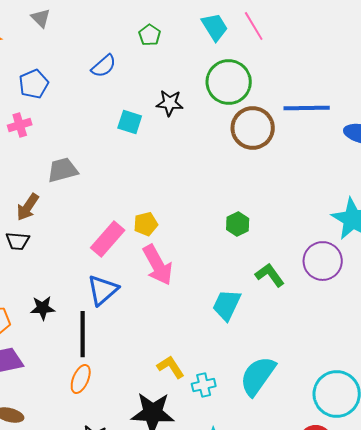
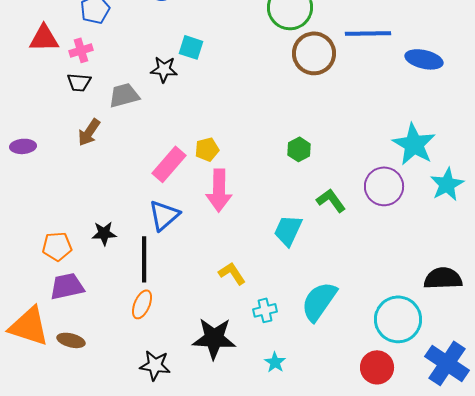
black star: (170, 103) -> (164, 69), moved
black trapezoid: (18, 241) -> (79, 82), moved
pink arrow: (158, 265) -> (219, 190), turned 30
yellow L-shape: (171, 367) -> (232, 273), moved

